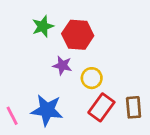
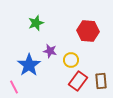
red hexagon: (78, 35) -> (88, 31), moved
blue star: (47, 110) -> (29, 65), moved, turned 30

